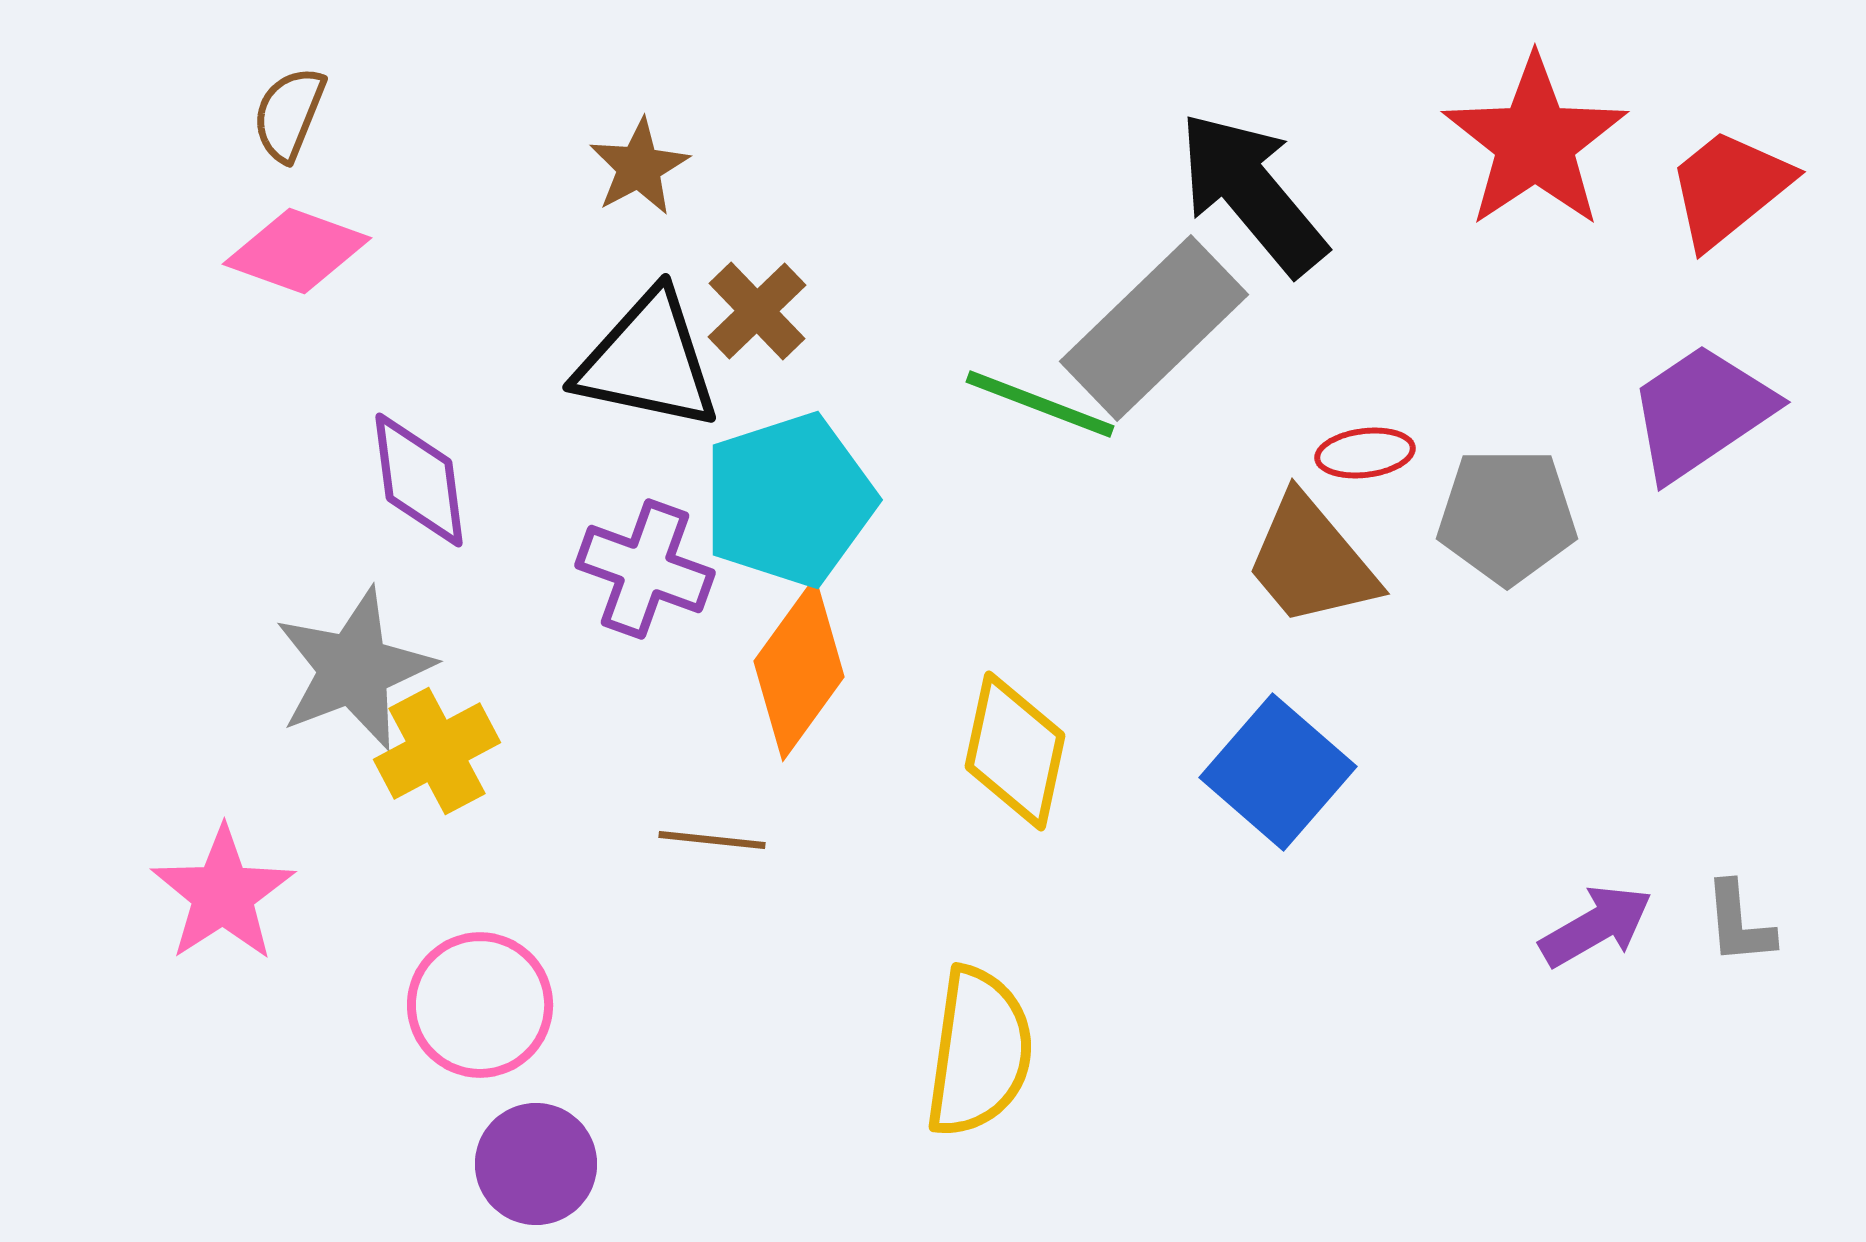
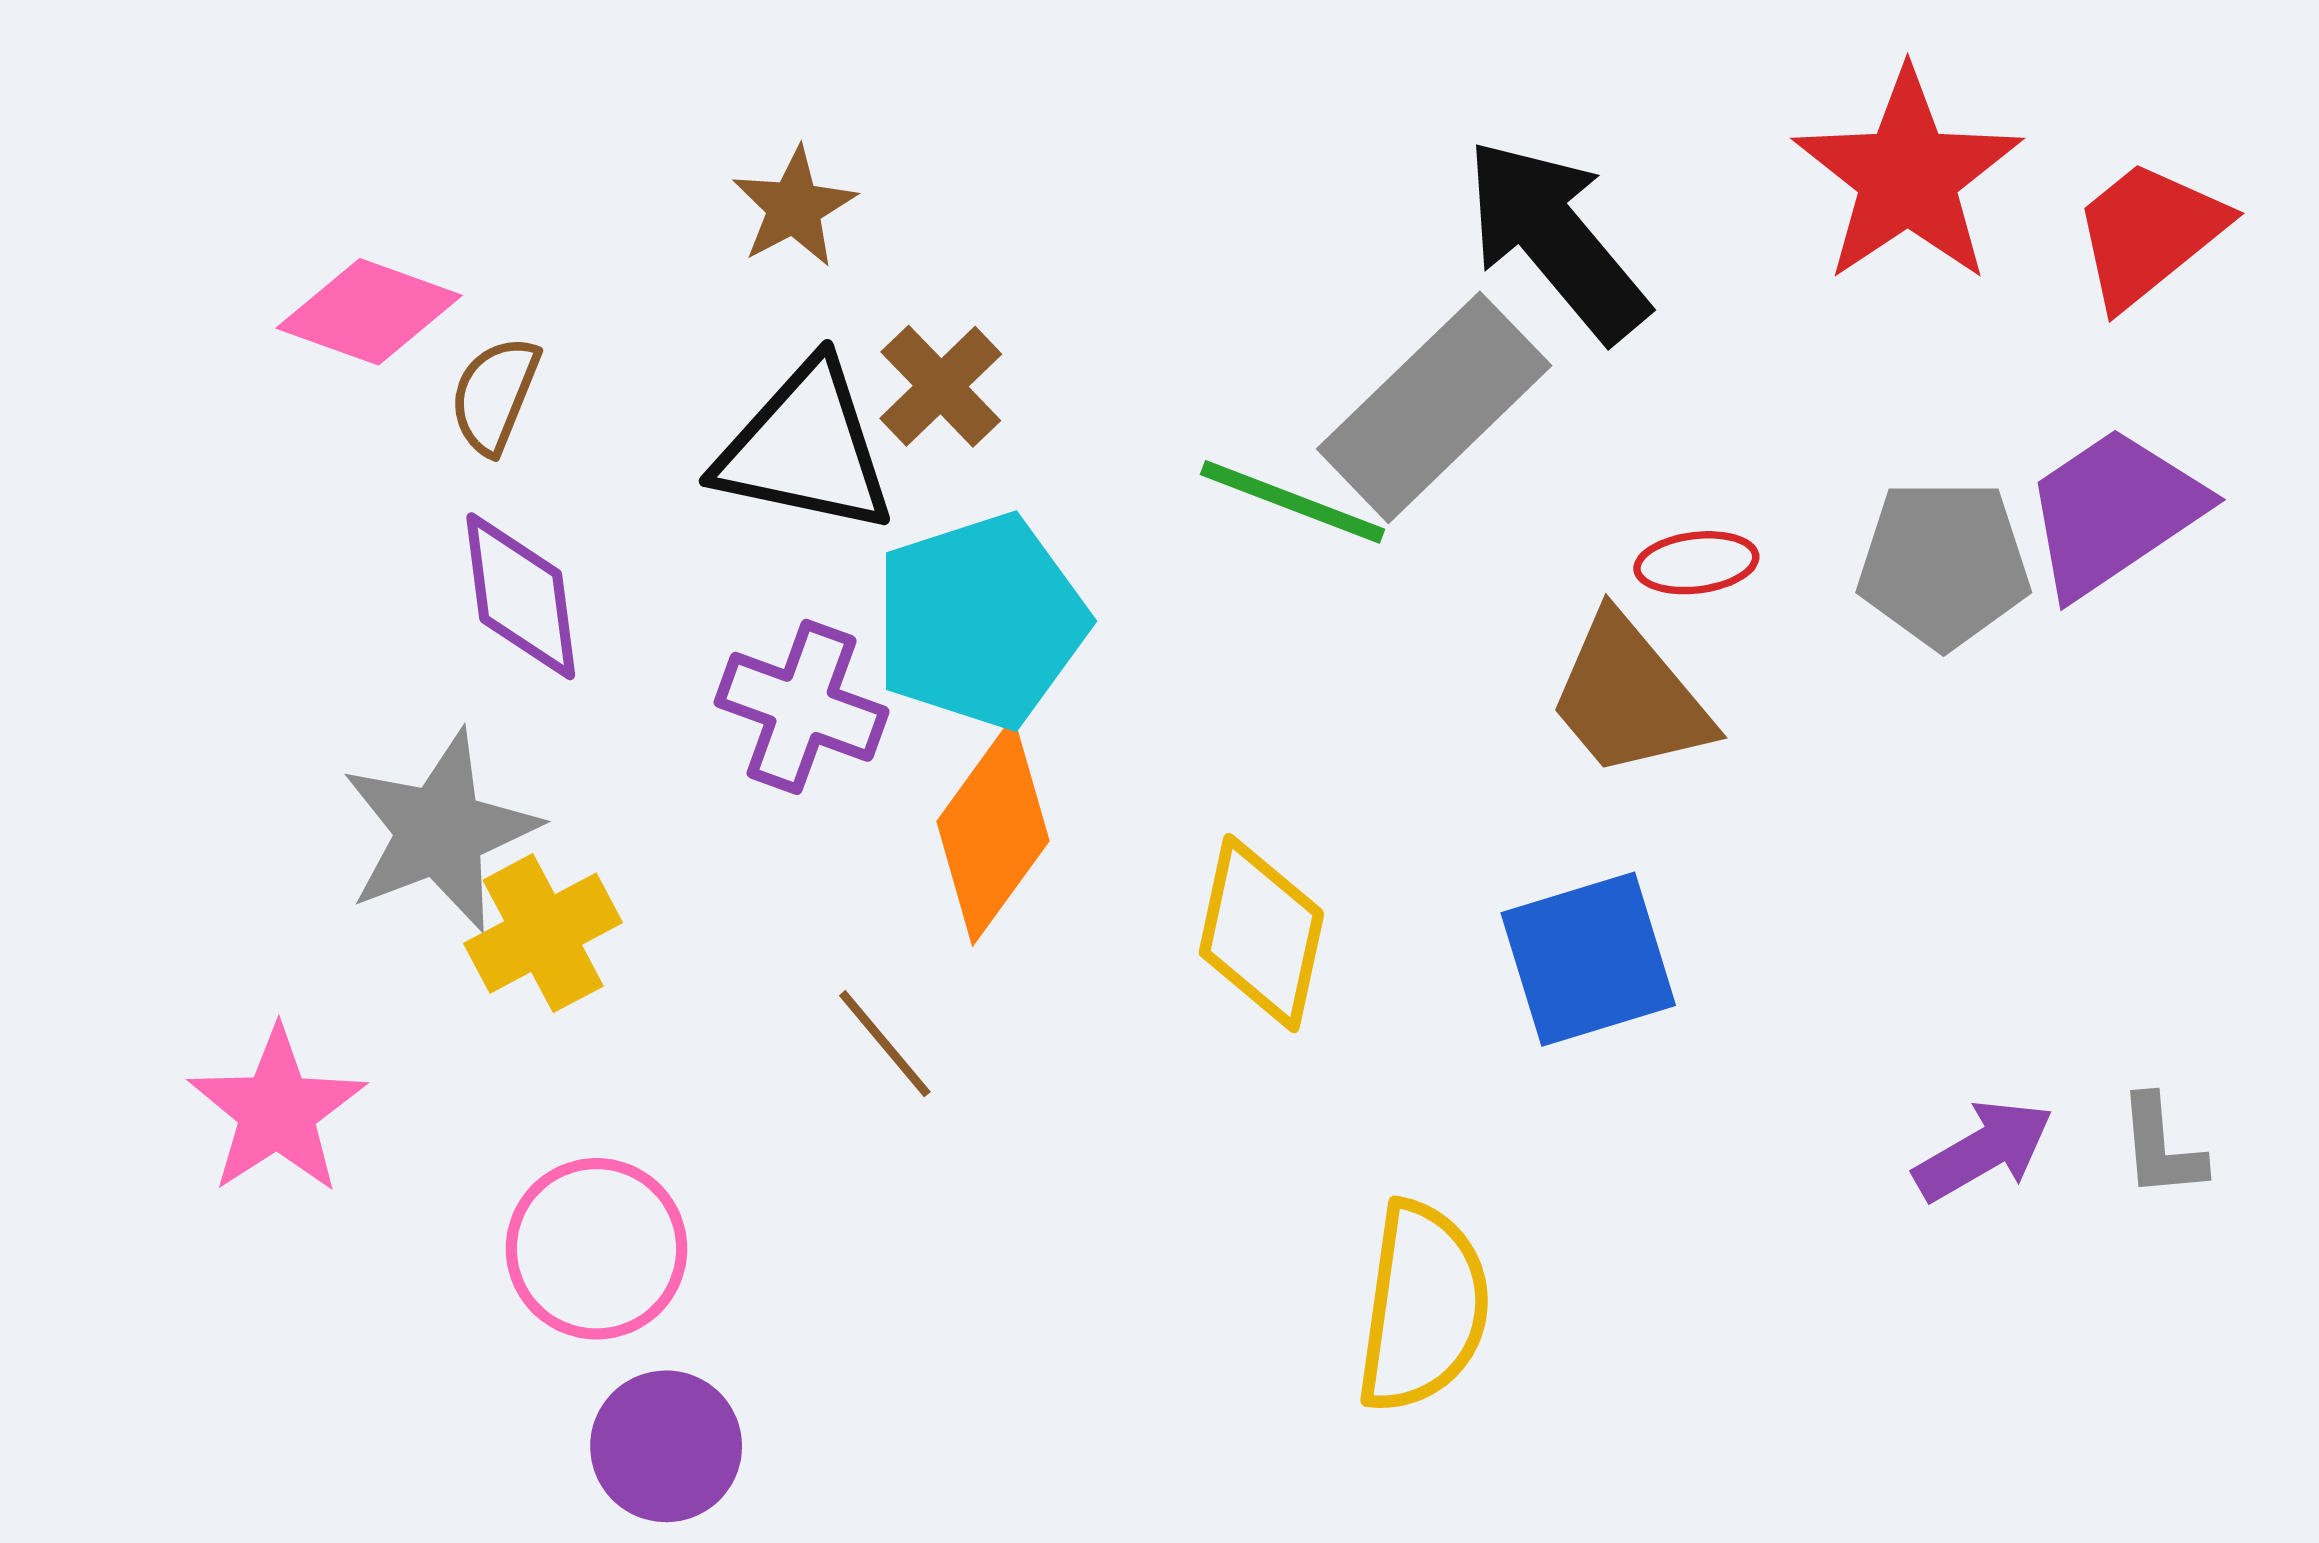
brown semicircle: (289, 114) -> (495, 395), moved
gray pentagon: (1507, 516) -> (1944, 564), moved
blue square: (1278, 772) -> (1588, 959), turned 32
brown line: (712, 840) -> (885, 1044), turned 44
yellow semicircle: (979, 1052) -> (1423, 1307), moved

